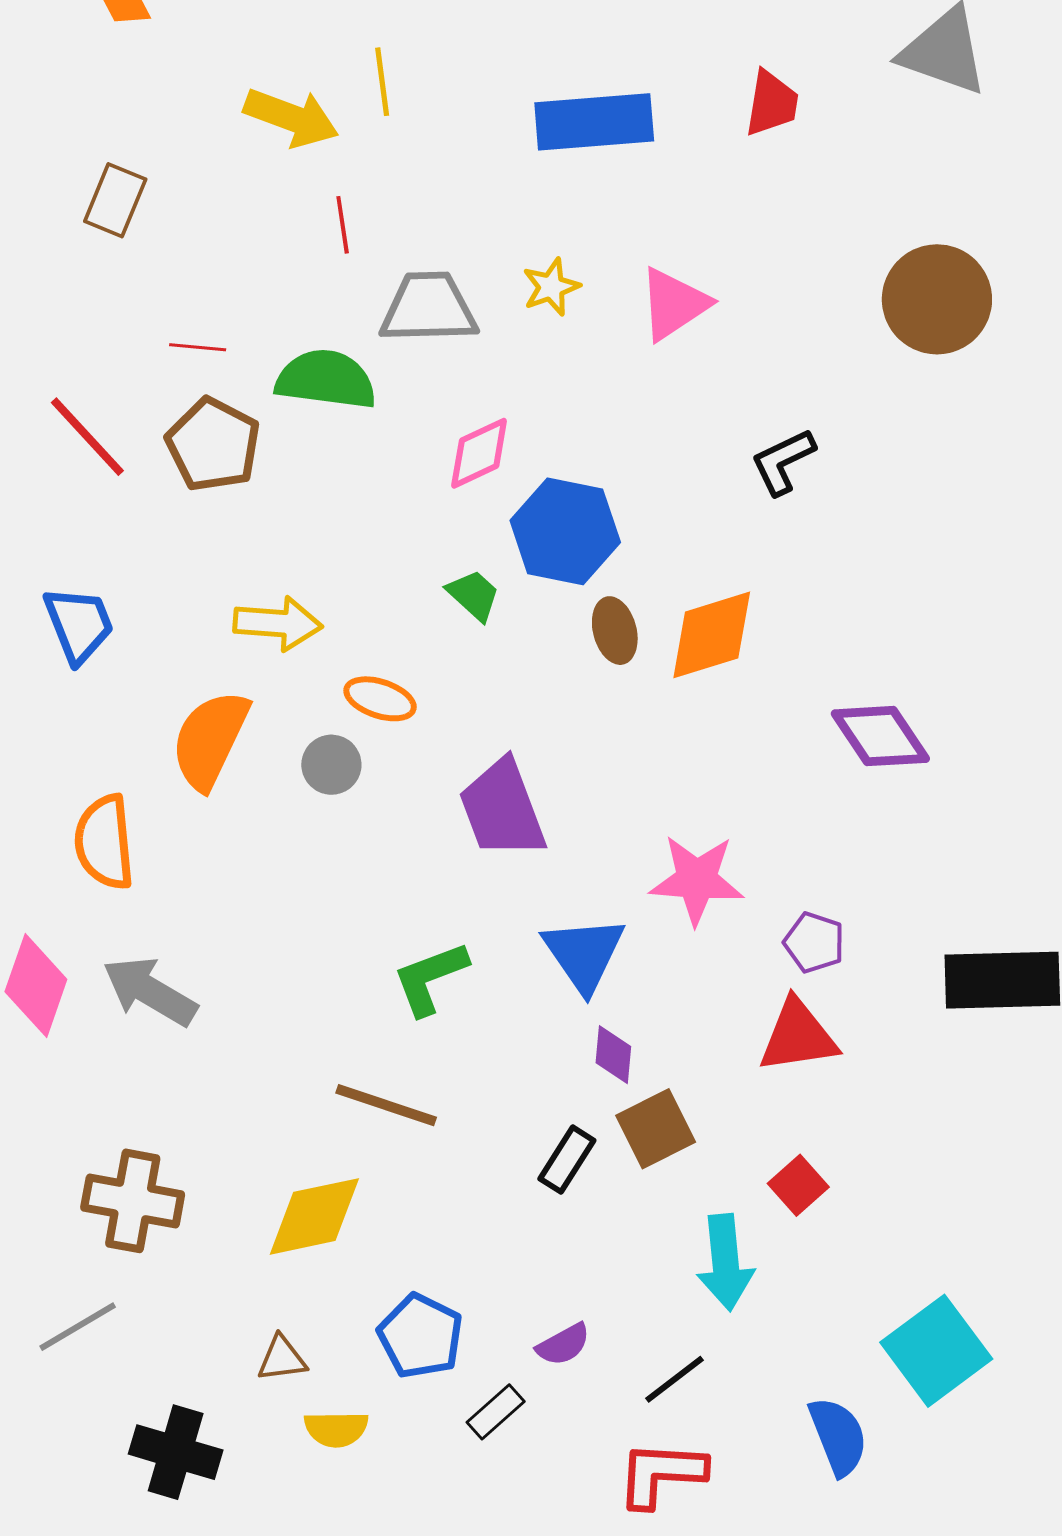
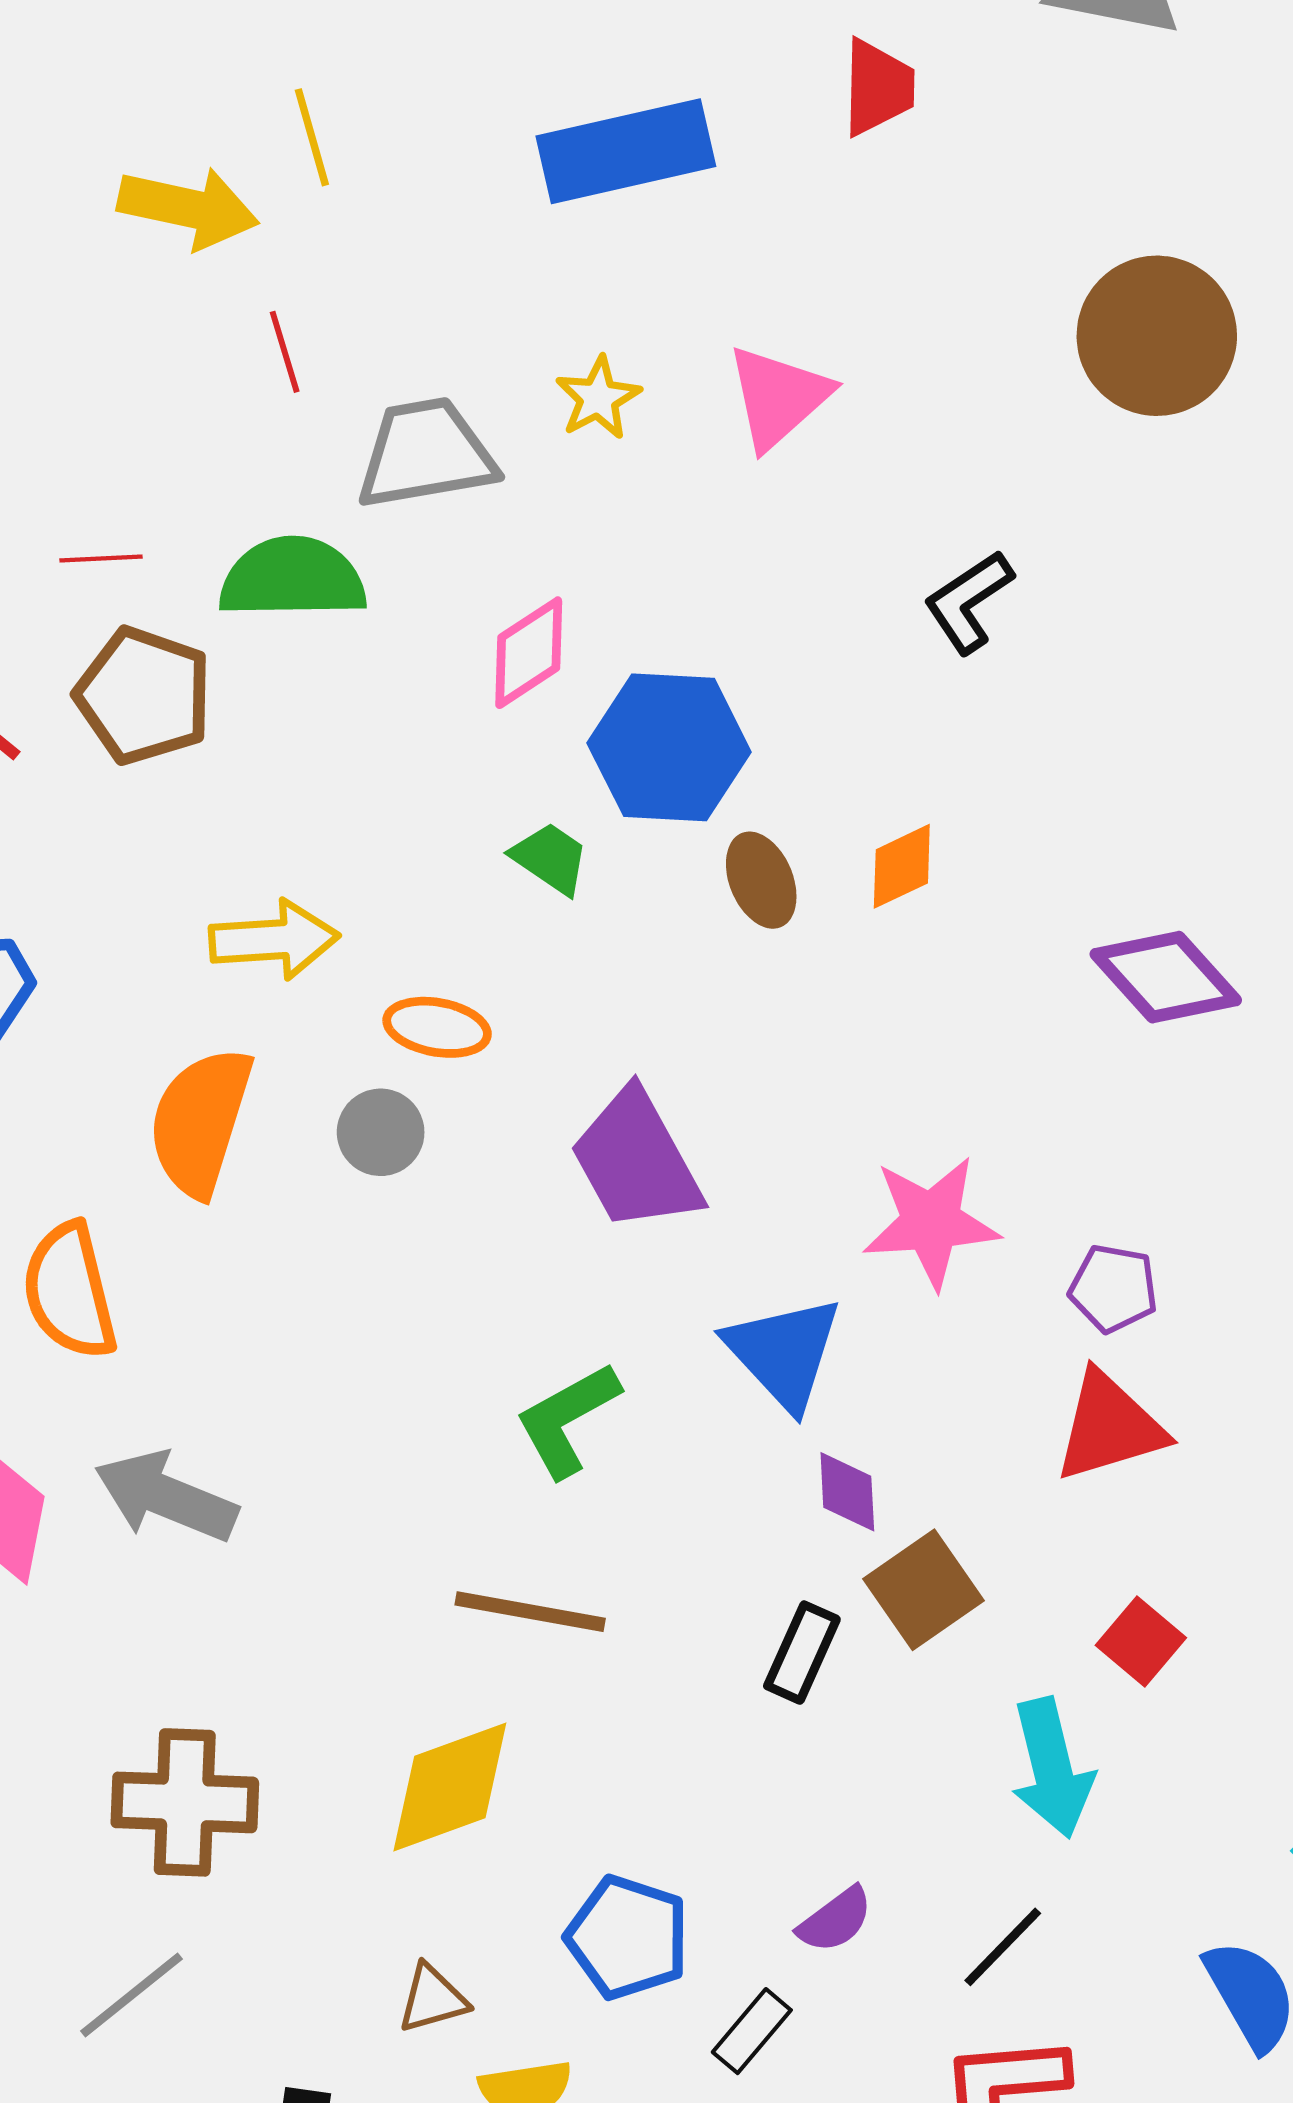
orange diamond: (712, 635) -> (902, 866), size x0.6

